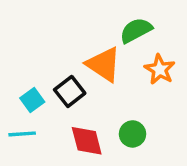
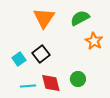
orange triangle: (104, 64) -> (44, 18), moved, turned 30
cyan line: (22, 134) -> (28, 86), moved

